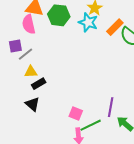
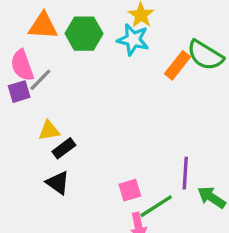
pink semicircle: (29, 24) -> (22, 65), moved
orange rectangle: (115, 27) -> (178, 65), moved
gray line: (26, 54) -> (40, 80), moved
pink square: (76, 114) -> (130, 190), turned -32

